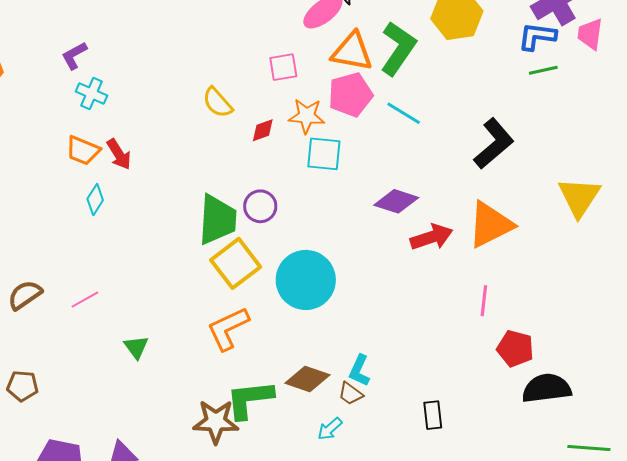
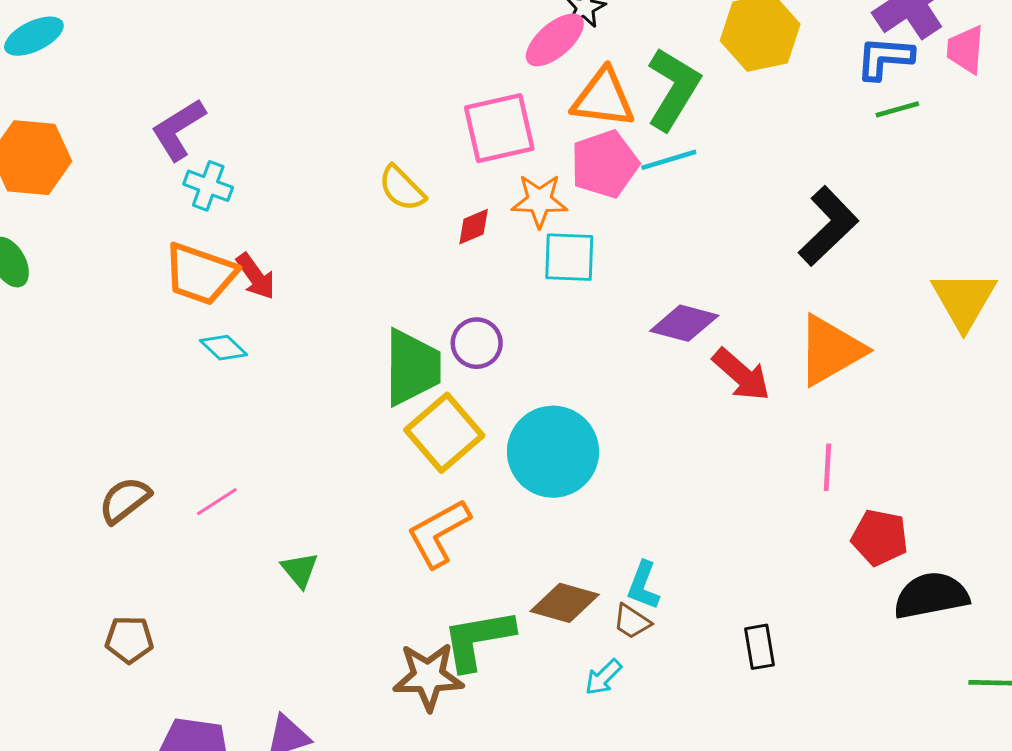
purple L-shape: (74, 56) -> (178, 129), size x1.4
pink square: (283, 67) -> (499, 128), size x1.6
cyan line: (404, 113) -> (669, 160), moved, turned -45
orange trapezoid: (83, 151) -> (200, 274), size x1.4
cyan diamond: (95, 199) -> (224, 348), turned -76
red arrow: (431, 237) -> (741, 375), turned 63

